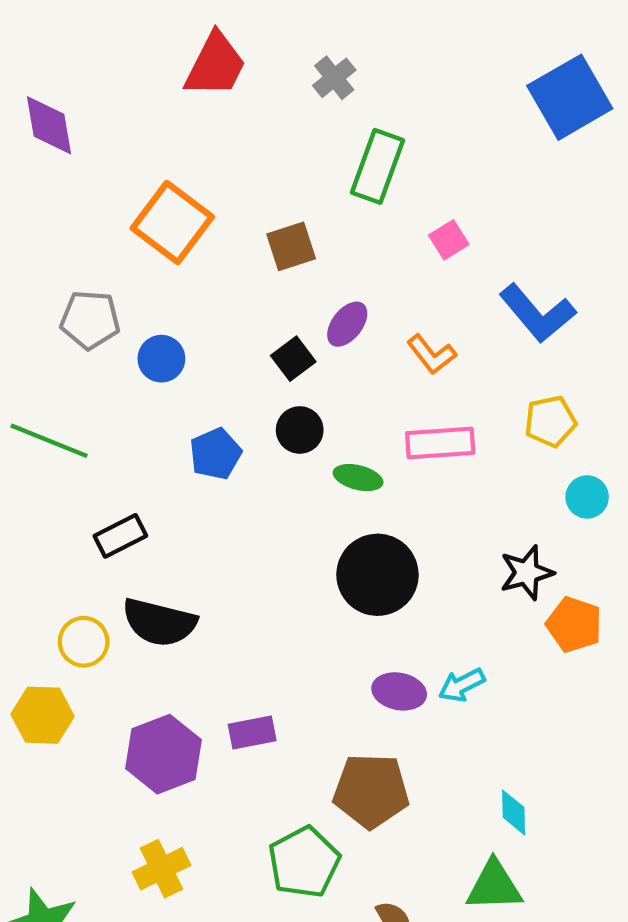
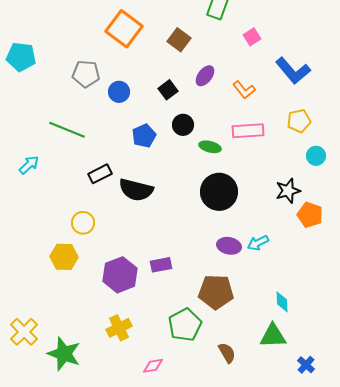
brown square: (291, 246) -> (179, 40), turned -35
black square: (293, 359) -> (168, 90), moved
black semicircle: (159, 622) -> (136, 190), moved

